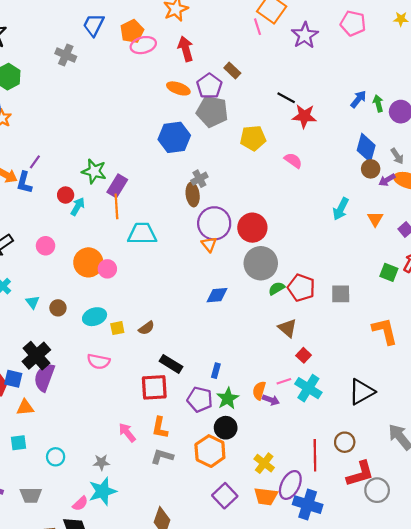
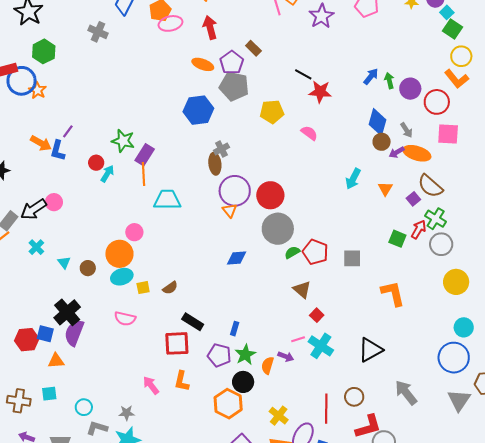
pink circle: (46, 246) -> (54, 202), moved
orange circle: (88, 262) -> (119, 254), moved
orange semicircle: (259, 391) -> (268, 365), moved
gray L-shape: (162, 456) -> (97, 428), moved

